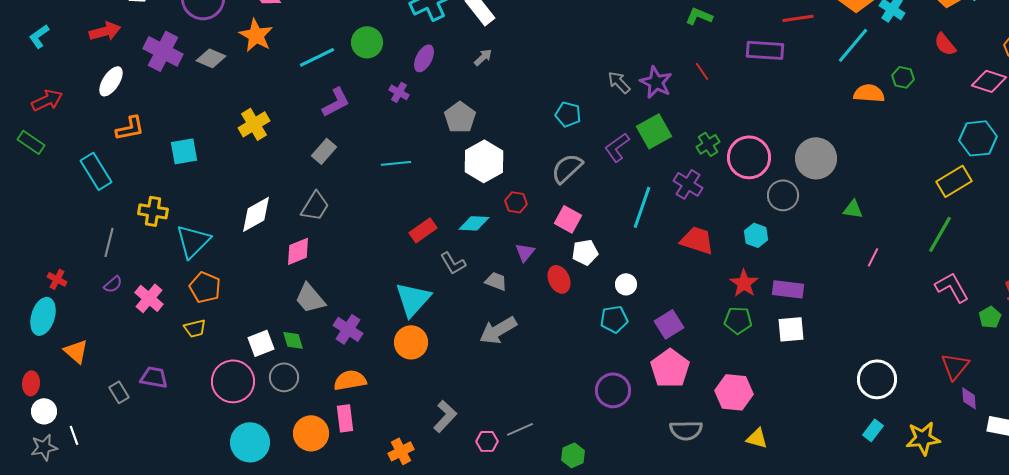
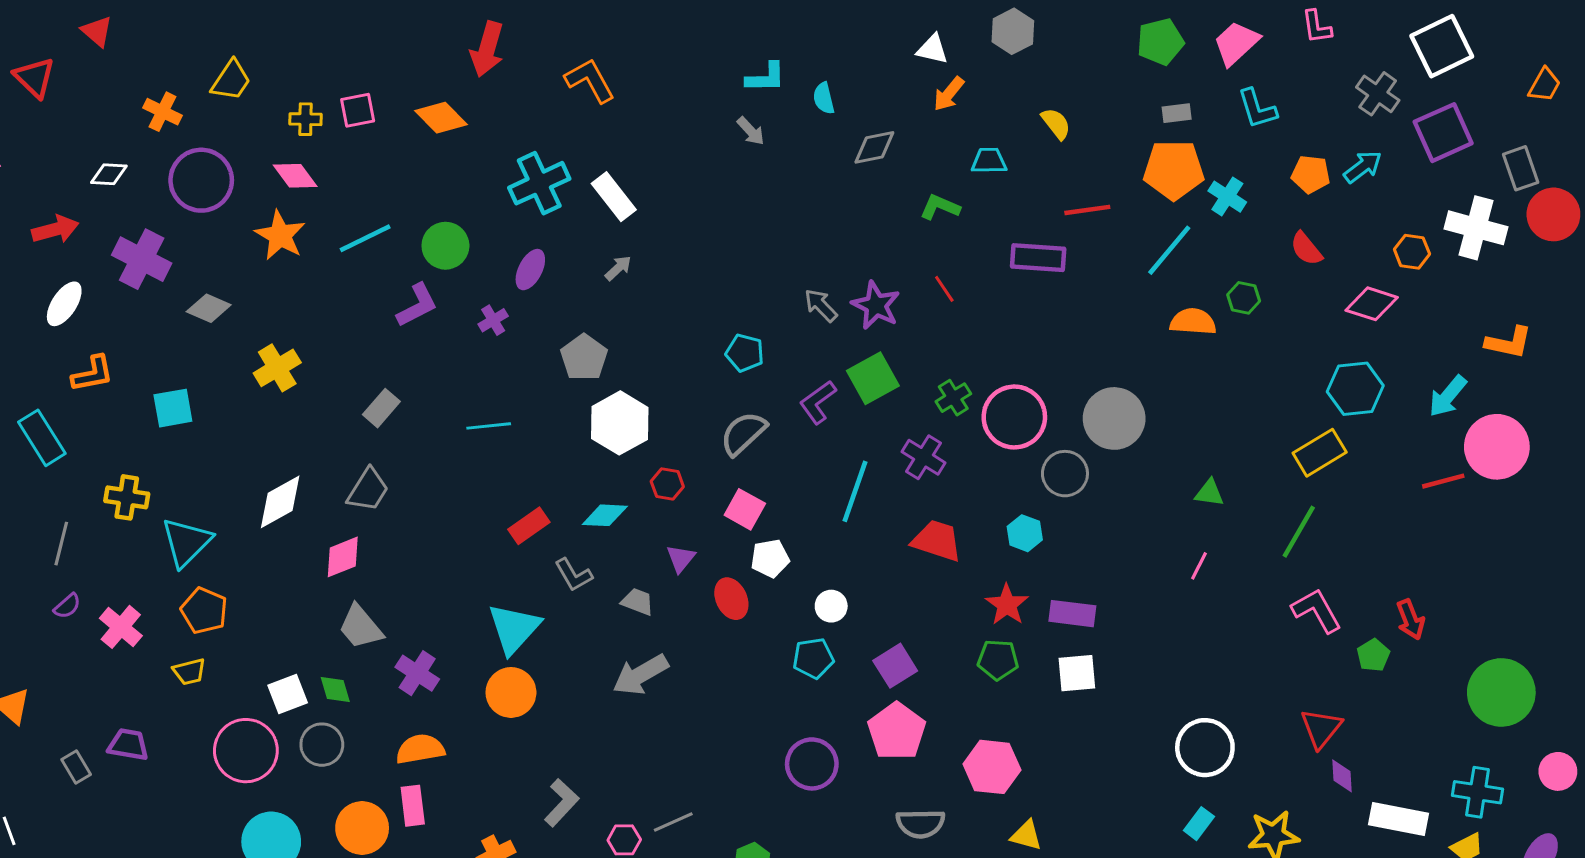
cyan line: (317, 57) -> (365, 238), moved
gray diamond: (211, 58) -> (209, 308), moved
purple cross: (399, 92) -> (493, 320), turned 30
purple L-shape: (336, 102) -> (417, 305), moved
green triangle: (853, 209) -> (1209, 493), moved

